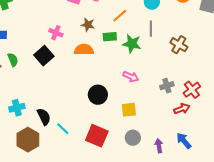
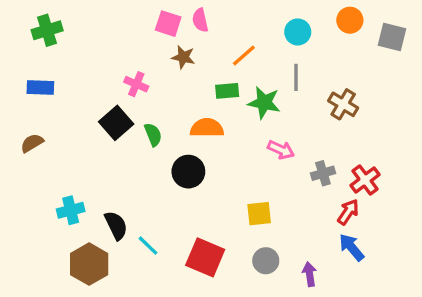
brown star: (88, 25) -> (183, 57), moved
orange semicircle: (84, 50) -> (207, 128), moved
green semicircle: (13, 60) -> (153, 135), moved
pink arrow: (131, 77) -> (281, 150), moved
black circle: (98, 95) -> (188, 172), moved
red arrow: (182, 109) -> (348, 212), turned -35
blue arrow: (184, 141) -> (352, 247), moved

